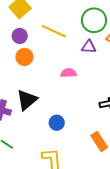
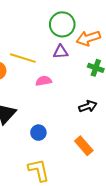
yellow line: (54, 31) -> (23, 58), moved

